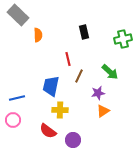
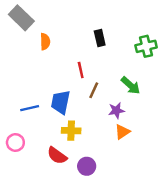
blue line: (17, 98) -> (30, 108), moved

